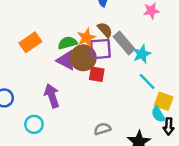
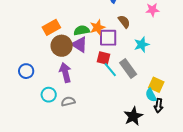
brown semicircle: (105, 30) -> (124, 22), moved
gray rectangle: (124, 43) -> (128, 68), moved
brown circle: (83, 58) -> (62, 46), moved
cyan line: (147, 82) -> (110, 70), moved
gray semicircle: (102, 129) -> (68, 101), moved

